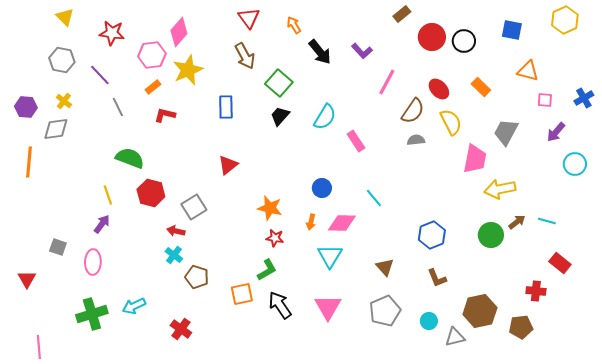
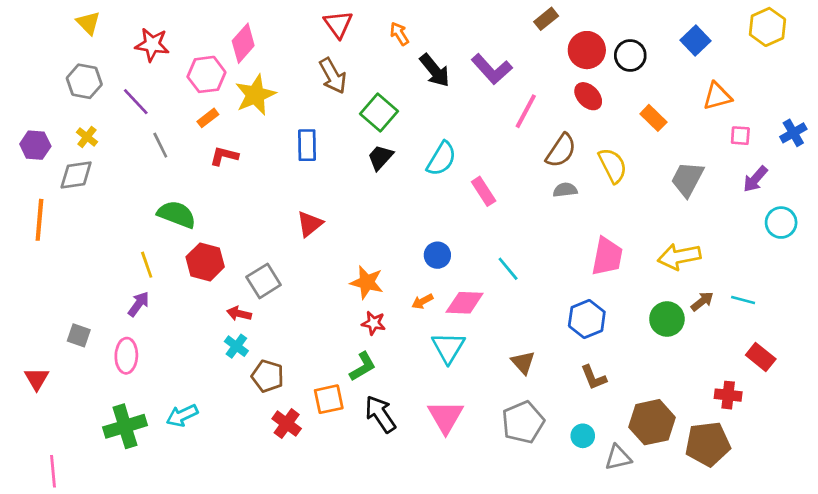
blue square: (512, 30) -> (696, 41), turned 35
purple L-shape: (362, 51) -> (492, 69), size x1.4
orange triangle: (528, 71) -> (717, 96), turned -30
red ellipse: (439, 89) -> (588, 96), moved
pink trapezoid: (475, 159) -> (607, 257), moved
orange arrow: (311, 222) -> (422, 301), turned 49
brown pentagon: (521, 327) -> (708, 444), size x1.4
red cross: (181, 329) -> (287, 424), moved

